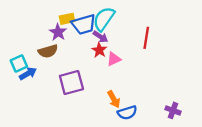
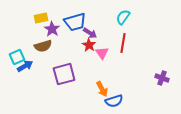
yellow rectangle: (67, 19) -> (41, 18), moved
cyan semicircle: (104, 19) -> (123, 17), moved, size x0.7
red line: (146, 38) -> (123, 43), moved
pink triangle: (114, 59) -> (102, 53), turned -40
purple cross: (173, 110) -> (162, 78), moved

